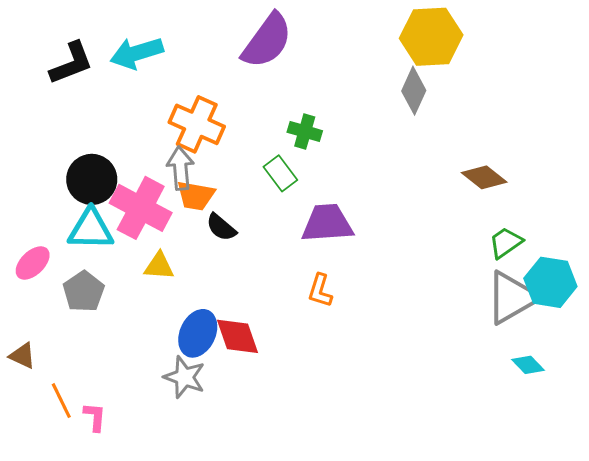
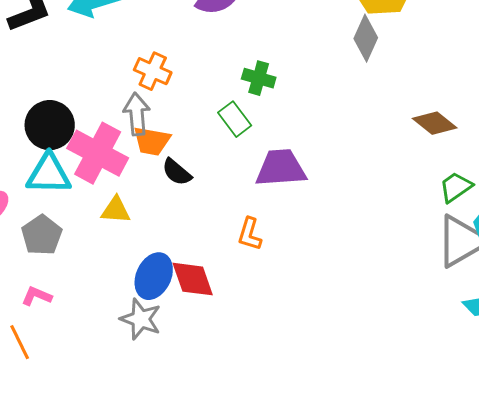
orange cross: (197, 124) -> (153, 71), size x0.7
orange L-shape: (320, 290) -> (250, 234), moved
pink L-shape: (95, 417) -> (37, 296), moved, turned -72

